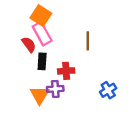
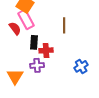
black rectangle: (42, 61) -> (34, 42), moved
orange triangle: (40, 95) -> (15, 76), moved

